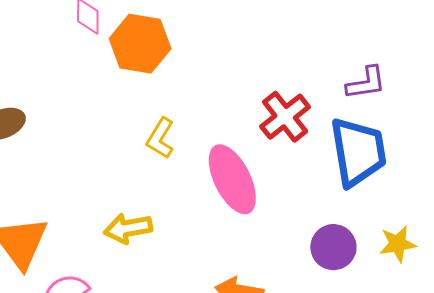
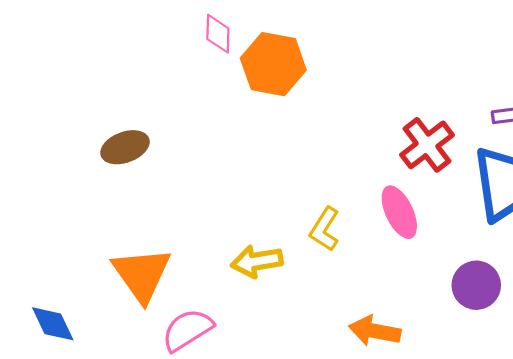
yellow L-shape: (160, 138) -> (325, 229), moved
pink ellipse: (232, 179) -> (399, 212), moved, size x0.7

